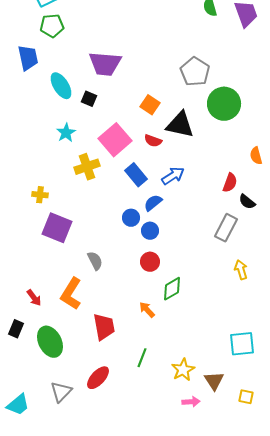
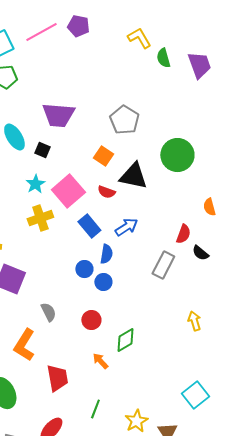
gray pentagon: (195, 72) -> (124, 120), moved
cyan star: (66, 133) -> (35, 184), moved
blue semicircle: (153, 203) -> (106, 254), turned 138
gray rectangle: (226, 228) -> (163, 265), moved
red circle: (150, 262) -> (91, 320), moved
cyan square: (242, 344) -> (195, 395), turned -32

